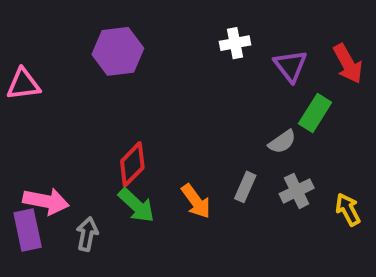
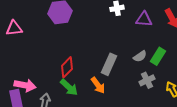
purple triangle: (290, 66) -> (144, 19), turned -48
green rectangle: (315, 113) -> (158, 56), moved
gray rectangle: (245, 187) -> (109, 64), moved, size x1.5

